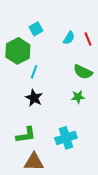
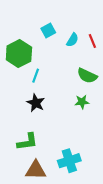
cyan square: (36, 29) -> (48, 30), moved
cyan cross: (66, 138) -> (69, 161), moved

